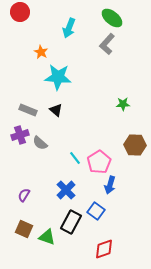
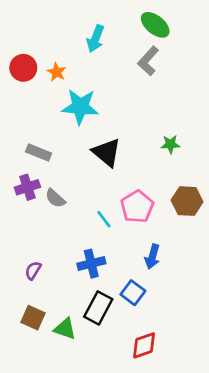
red circle: (20, 12) -> (23, 68), moved
black triangle: (56, 110) -> (107, 152), moved, size x1.6
pink pentagon: (99, 162) -> (137, 207), moved
blue cross: (66, 190) -> (91, 264), turned 30

